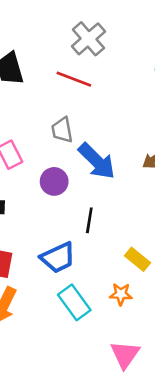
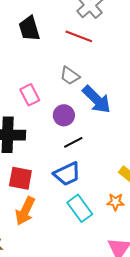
gray trapezoid: (62, 130) -> (70, 76), turned -45
black line: (89, 220) -> (73, 142), moved, turned 54

